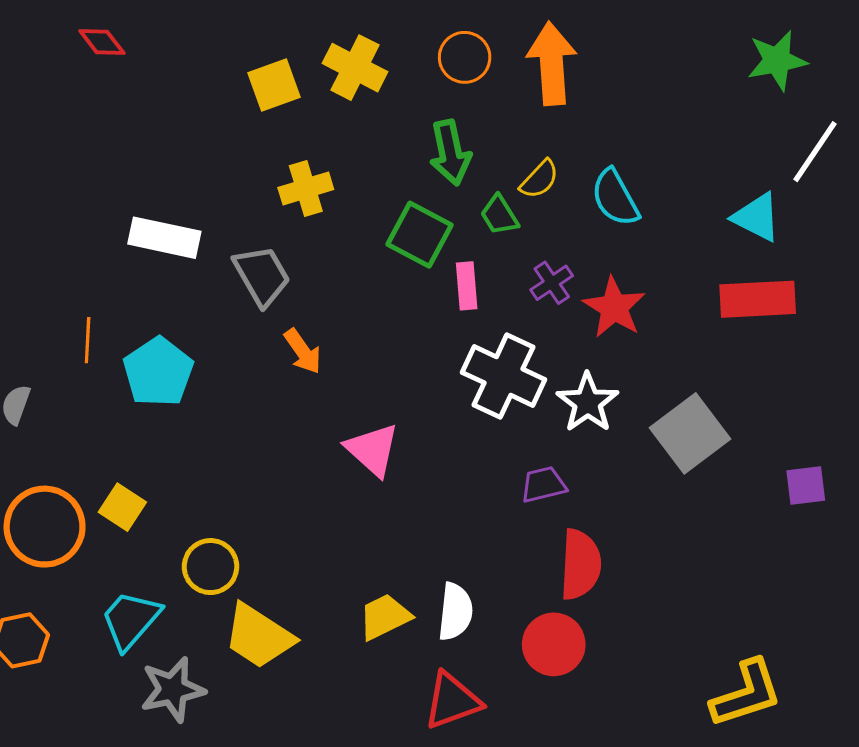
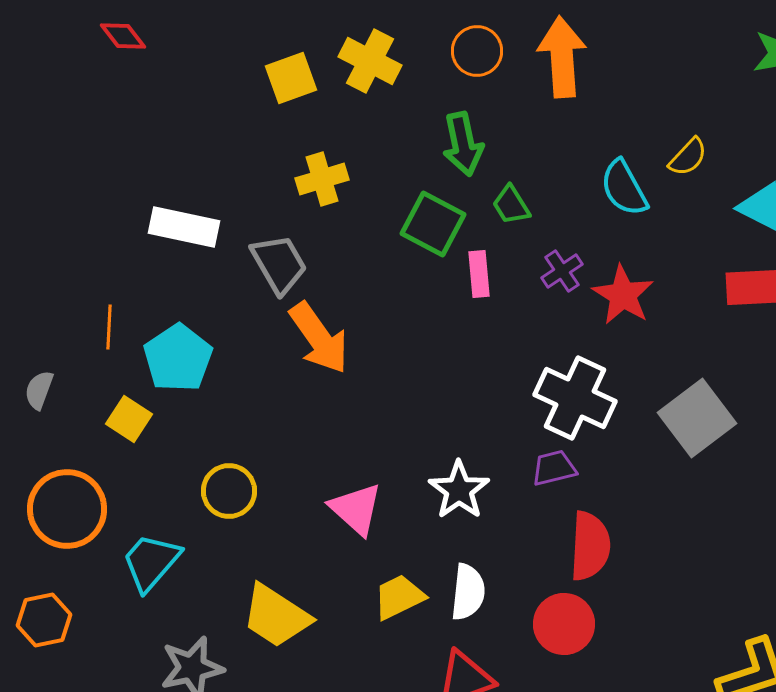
yellow semicircle: (539, 179) -> (688, 157), moved
orange arrow: (303, 351) -> (319, 338), size x1.6
white cross: (504, 376) -> (575, 398), moved
white star: (588, 403) -> (459, 490), moved
pink triangle: (372, 450) -> (356, 509), moved
yellow square: (122, 507) -> (129, 419), moved
yellow circle: (211, 567) -> (229, 491), moved
cyan trapezoid: (131, 620) -> (151, 562), moved

